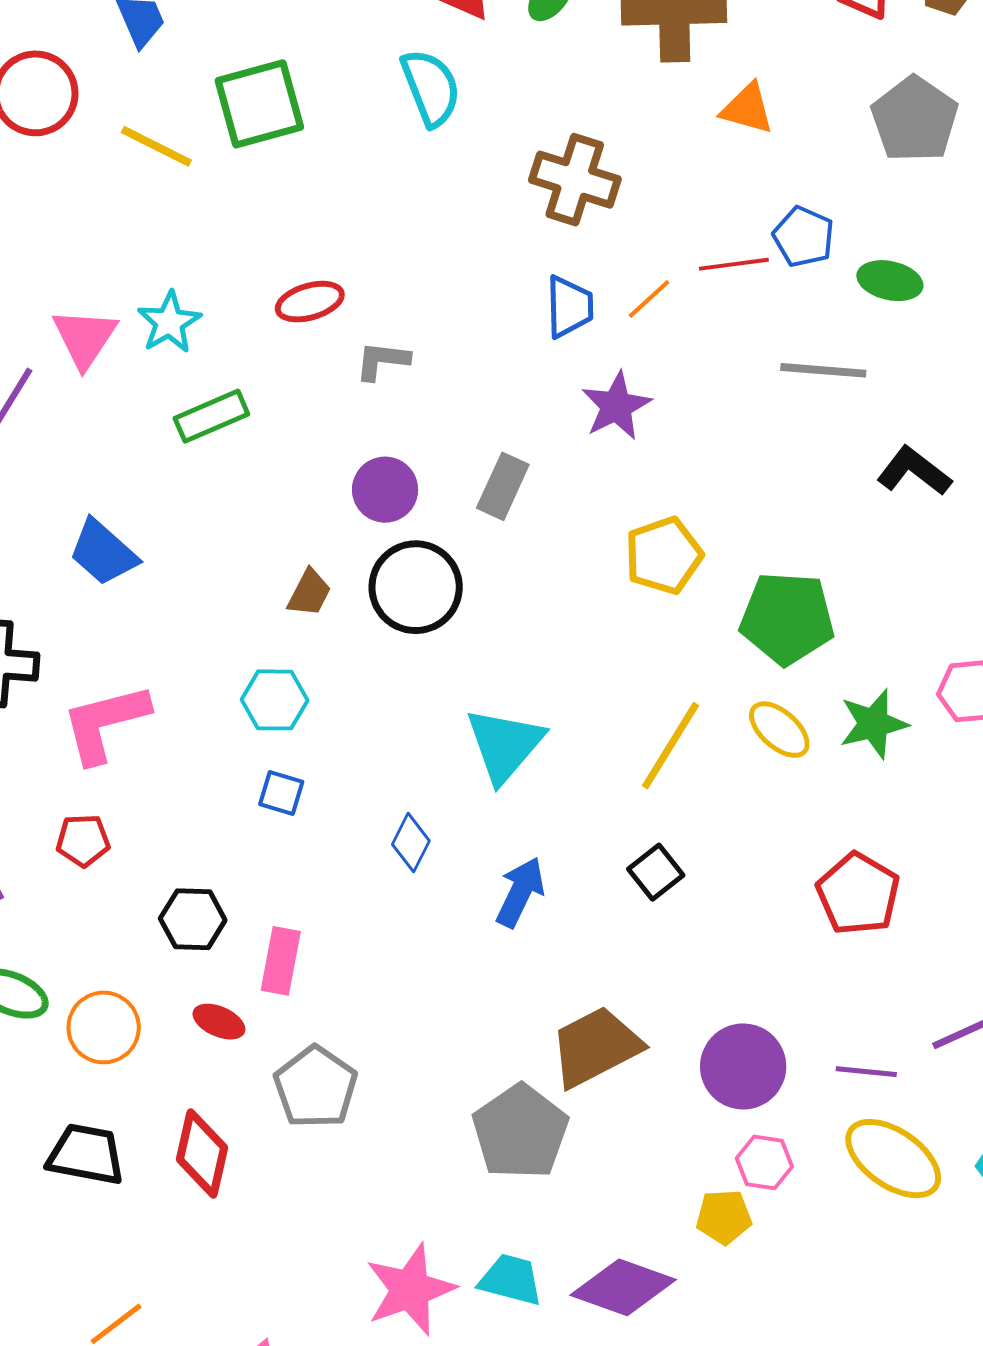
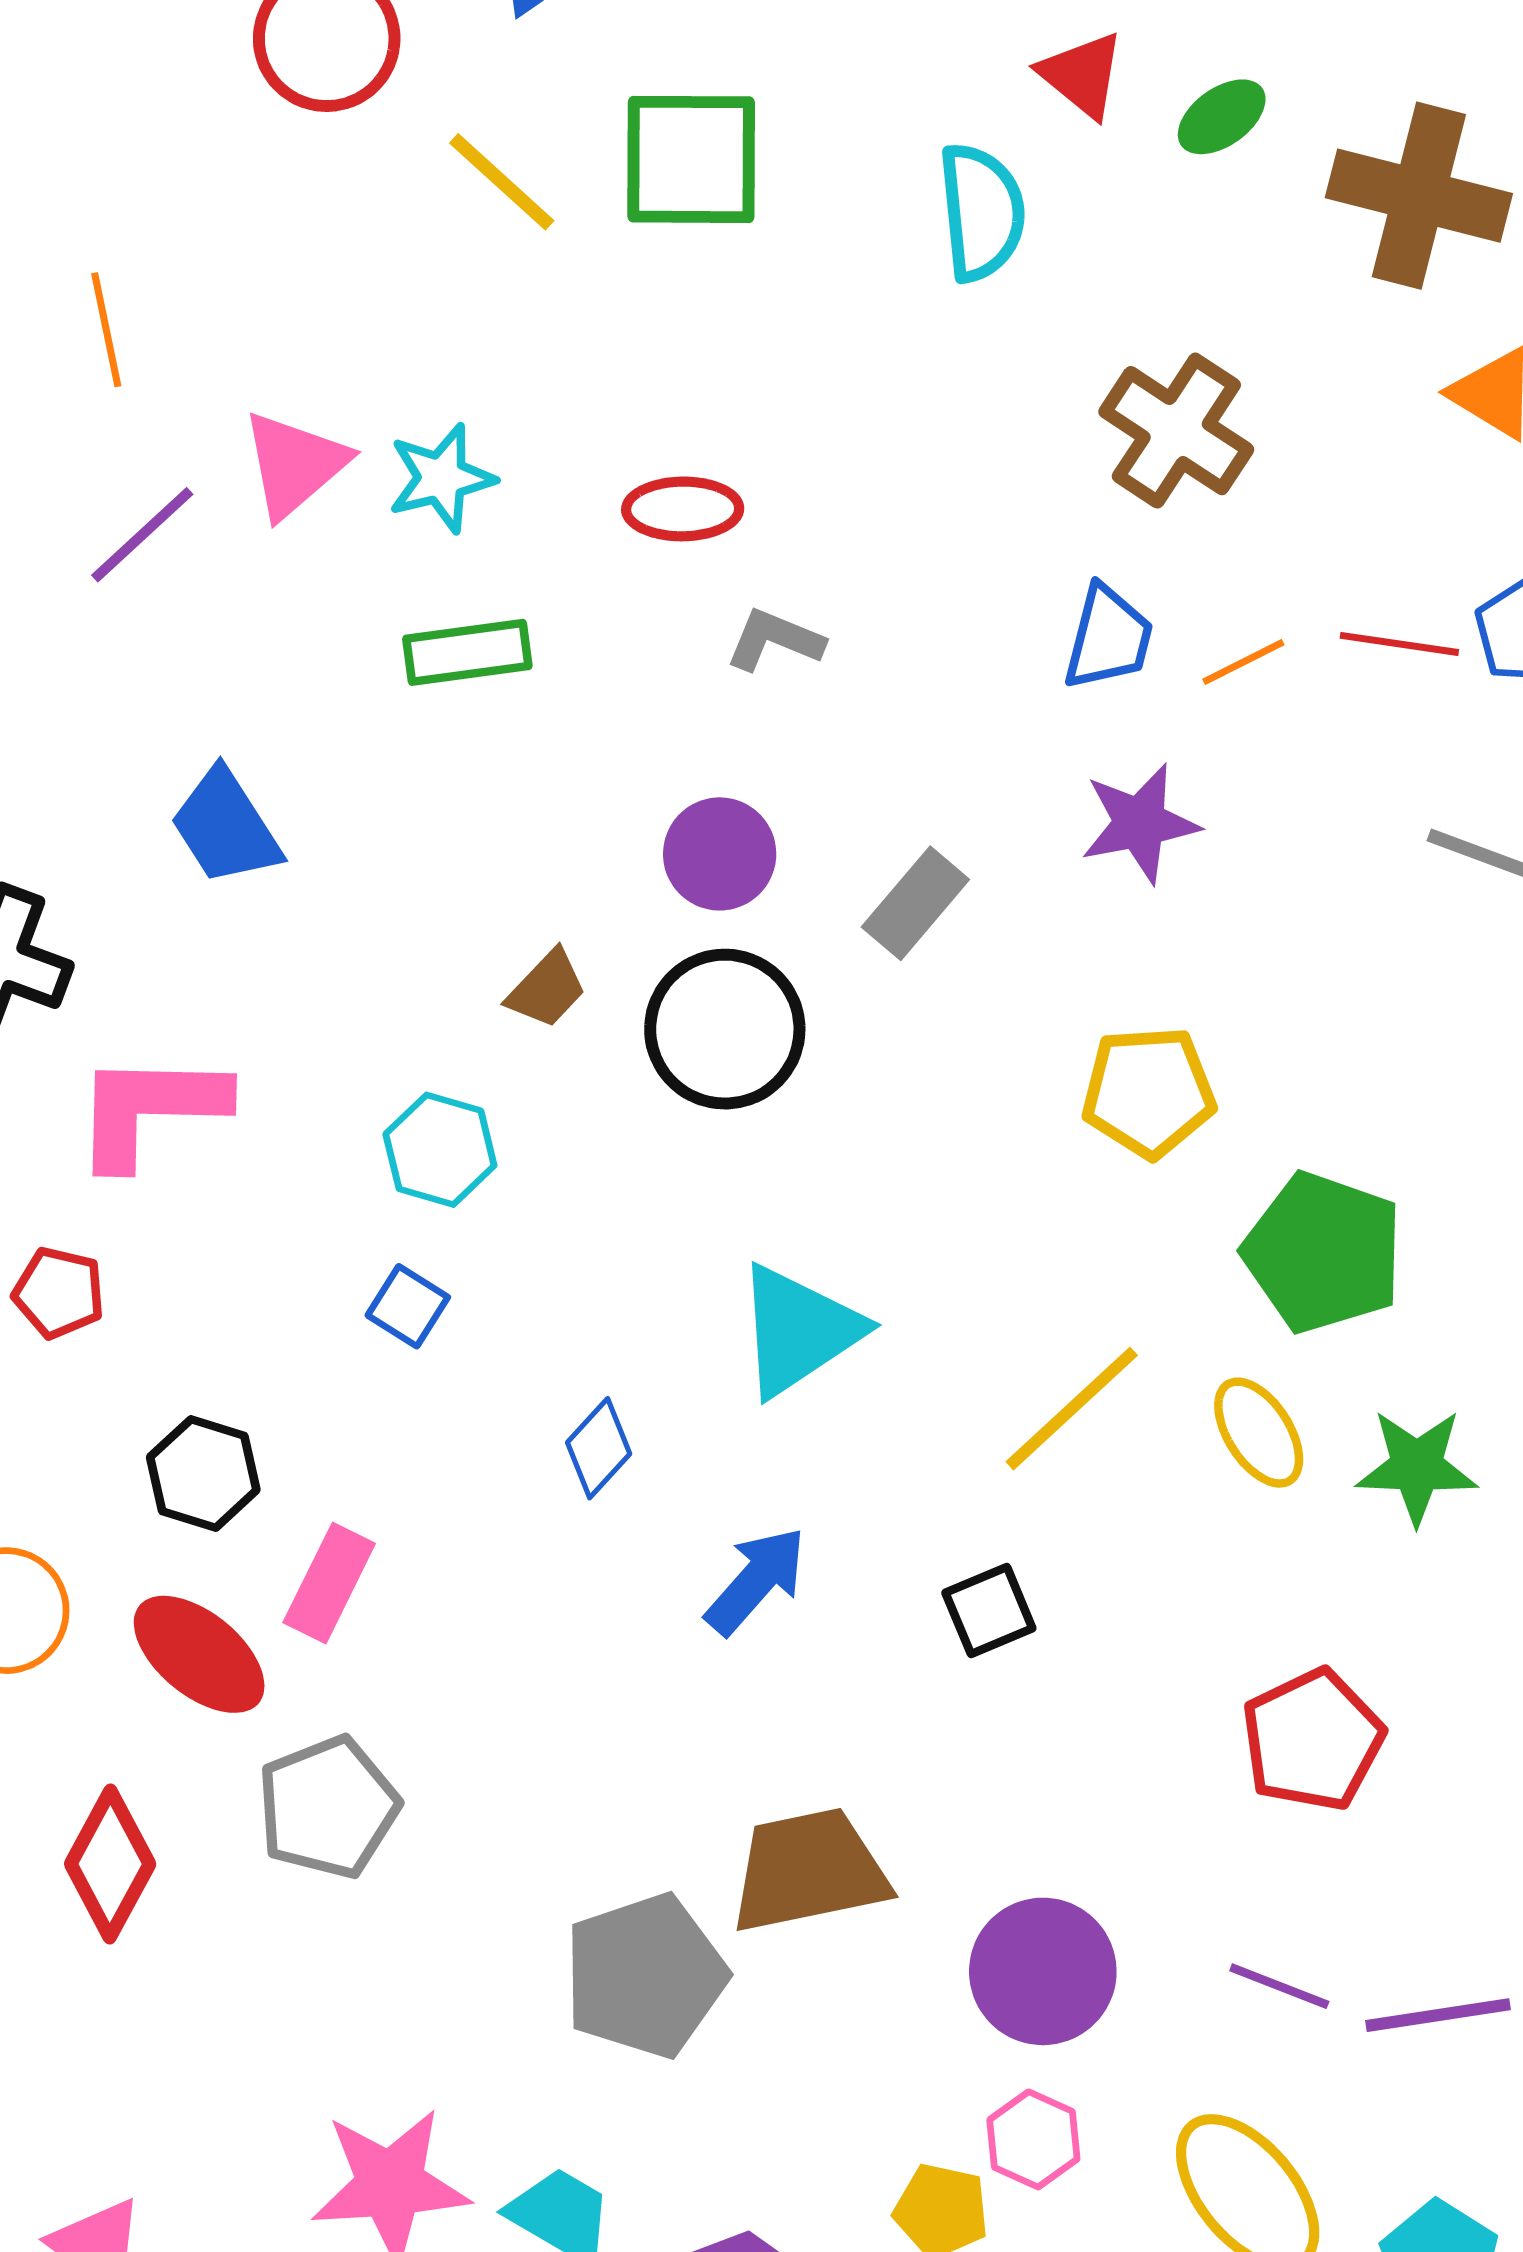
red ellipse: (219, 1022) -> (199, 1654), size x1.6
purple line: (866, 1072) -> (1279, 1986), moved

